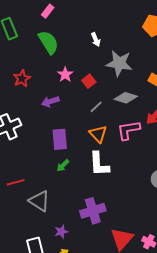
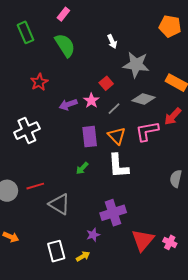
pink star: (65, 75) -> (91, 101), moved
purple rectangle: (60, 139) -> (90, 137), moved
purple star: (61, 232) -> (93, 235), moved

